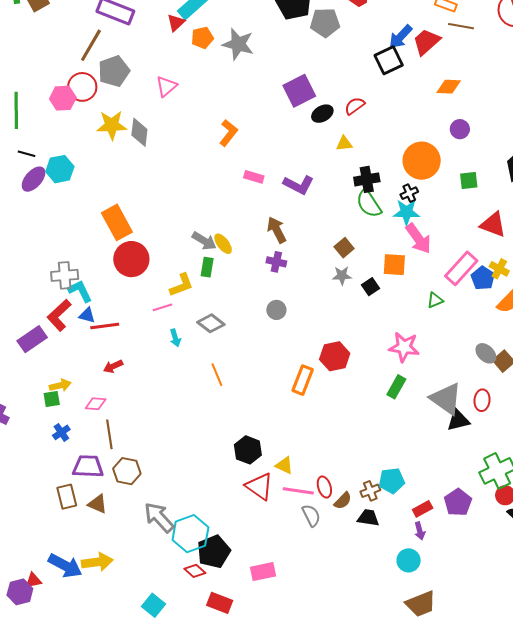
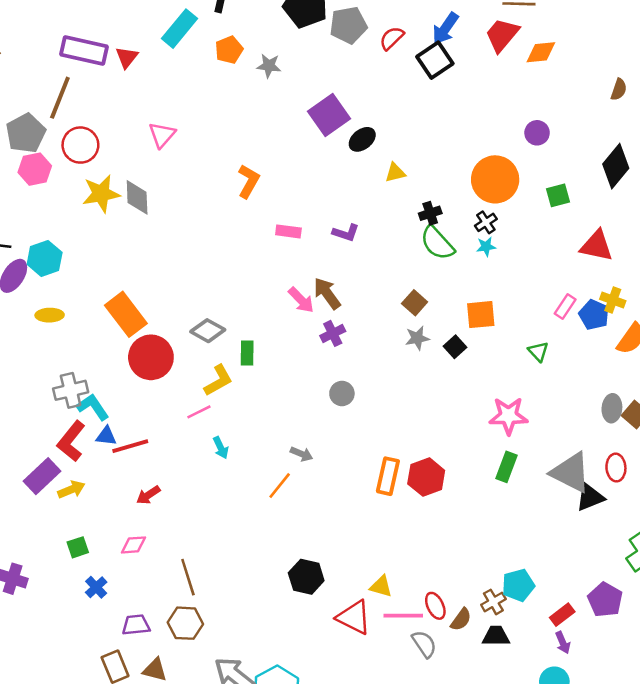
red triangle: (176, 23) -> (127, 57), moved
orange pentagon: (202, 38) -> (229, 50), moved
red trapezoid: (426, 42) -> (502, 35), moved
gray star: (238, 44) -> (269, 66), moved, size x0.6
gray pentagon: (114, 71) -> (26, 133), moved
red circle: (82, 87) -> (80, 145), moved
orange diamond: (449, 87) -> (541, 52), moved
red semicircle: (355, 106) -> (392, 38), moved
black cross: (367, 179) -> (430, 213), size x0.7
purple L-shape: (299, 185) -> (346, 233), size x0.7
cyan star: (406, 212) -> (486, 247), size x0.6
pink arrow: (418, 239) -> (301, 300), moved, size x0.7
gray arrow: (204, 241) -> (302, 454), moved, size x0.7
yellow ellipse: (223, 244) -> (50, 315), moved, turned -45
purple cross: (276, 262) -> (333, 333), turned -30
pink rectangle: (461, 268) -> (565, 307), size x0.6
green triangle: (435, 300) -> (538, 351), turned -42
gray diamond: (211, 323) -> (208, 331), moved
gray ellipse: (486, 353) -> (612, 408), turned 60
red hexagon: (335, 356) -> (426, 477), moved
orange line: (217, 375) -> (280, 486), turned 70
yellow arrow: (60, 385) -> (71, 490), moved
brown line: (109, 434) -> (188, 577), moved
black hexagon: (248, 450) -> (306, 577), moved
purple trapezoid: (88, 466) -> (136, 625), size x0.7

